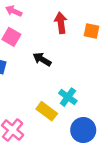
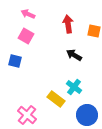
black arrow: (42, 59) -> (74, 55), moved

